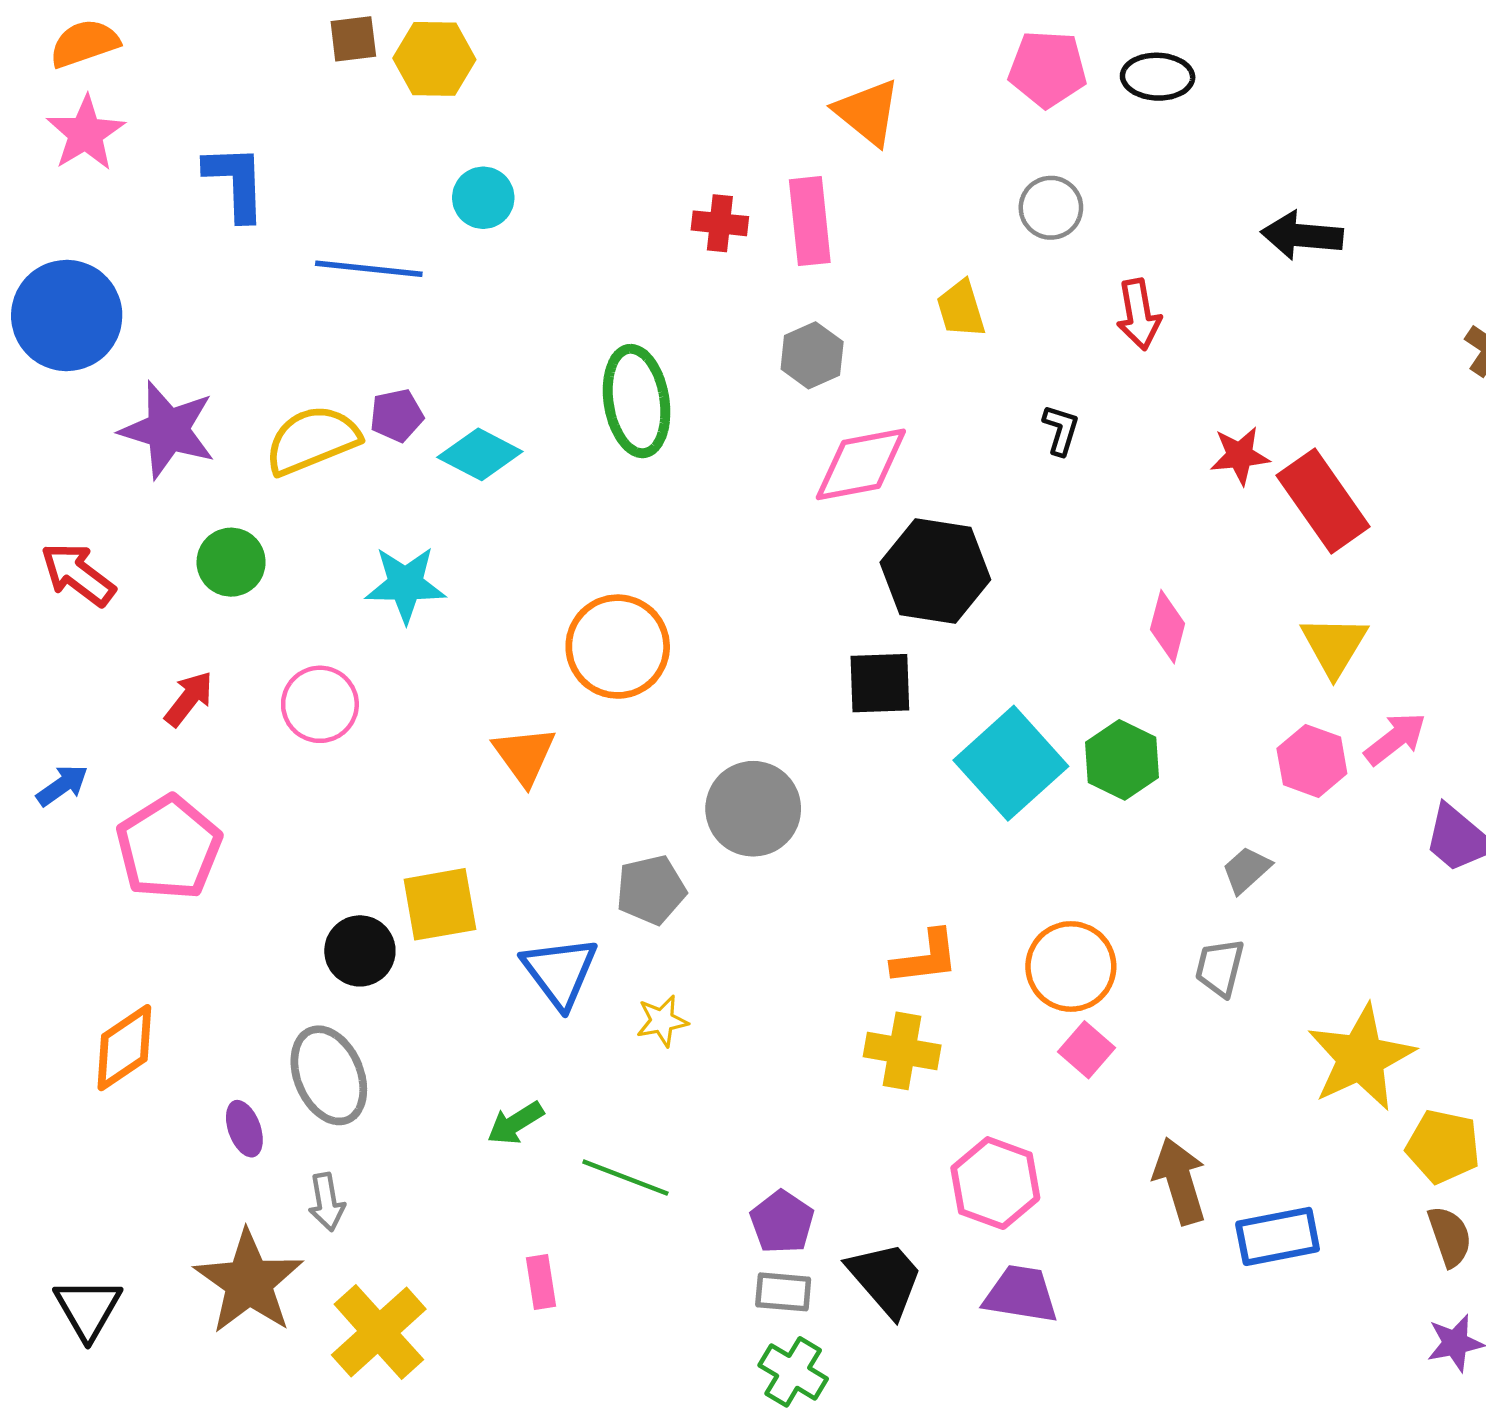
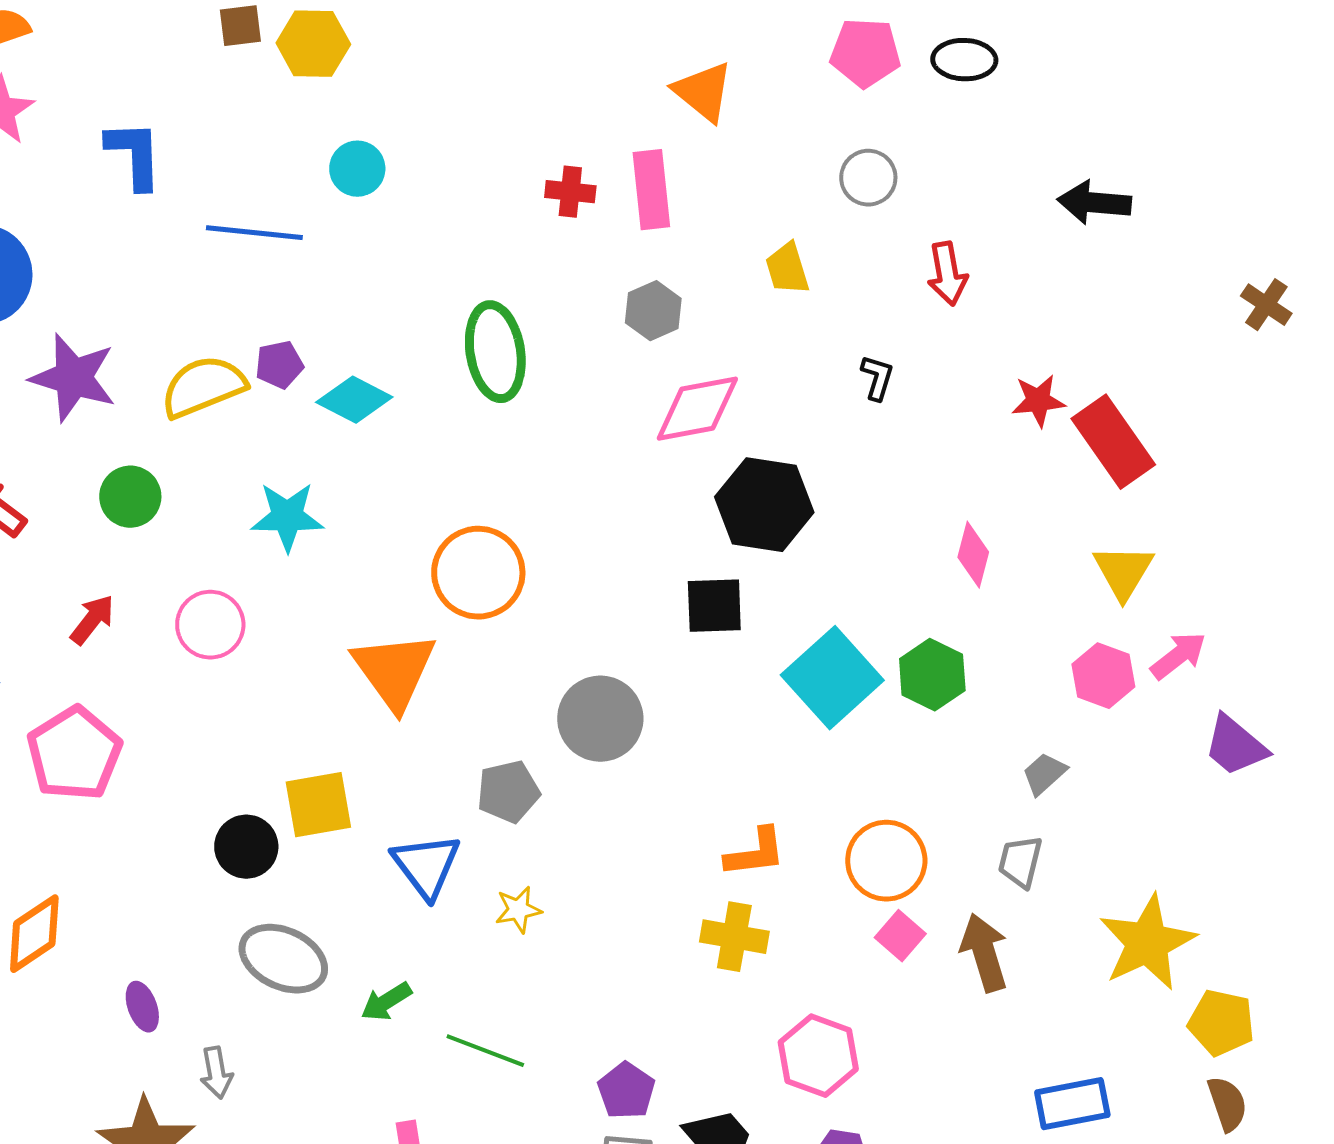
orange triangle: (524, 755) -> (394, 671), size x1.5
gray ellipse: (329, 1075) -> (283, 959), moved, turned -42
brown arrow: (1180, 1181) -> (984, 953), moved

